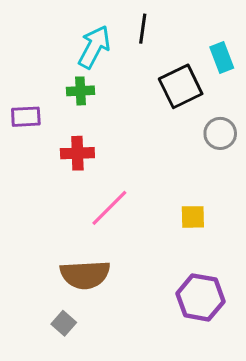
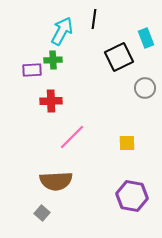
purple rectangle: (26, 117) -> (32, 70), moved

